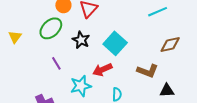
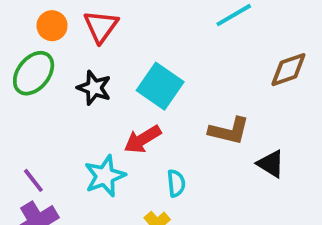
brown diamond: (170, 45) -> (288, 70), moved
purple line: (56, 63) -> (33, 180), moved
black triangle: (167, 91) -> (271, 164), turned 42

